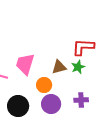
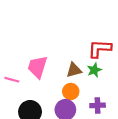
orange circle: (44, 85) -> (71, 91), moved

